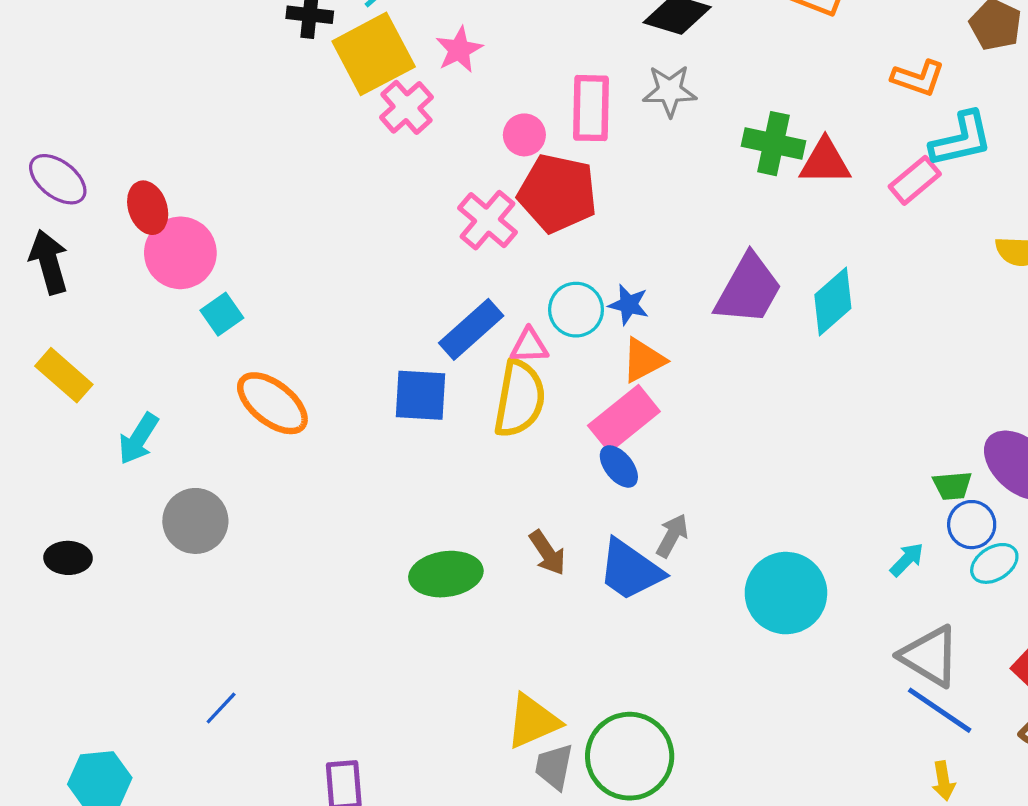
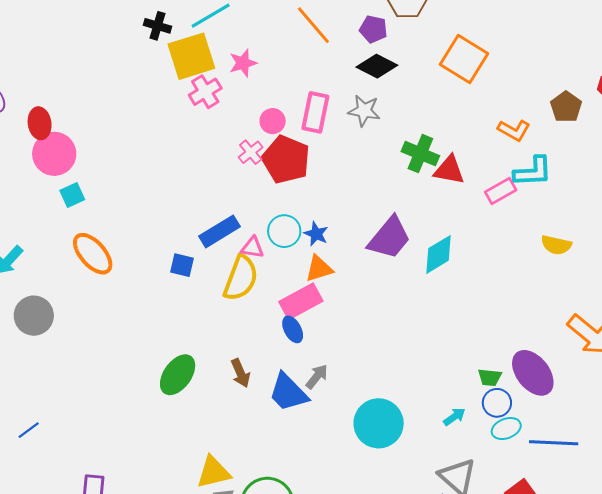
pink cross: (488, 220) -> (251, 152), moved, size x0.7
blue square: (421, 395) -> (182, 265), size x0.7
green ellipse: (446, 574) -> (178, 375), turned -57

